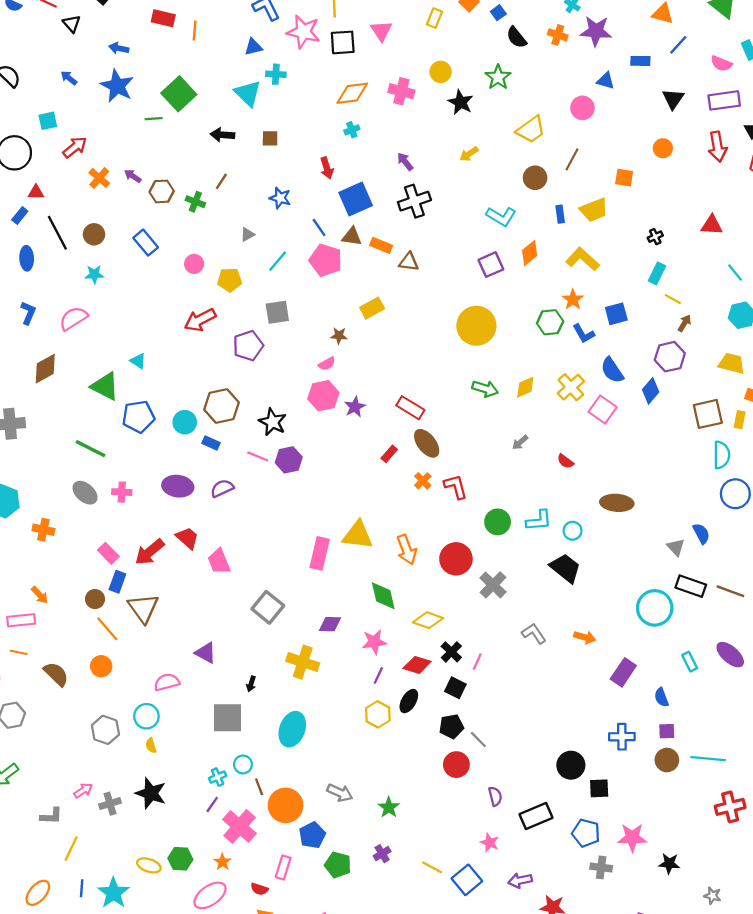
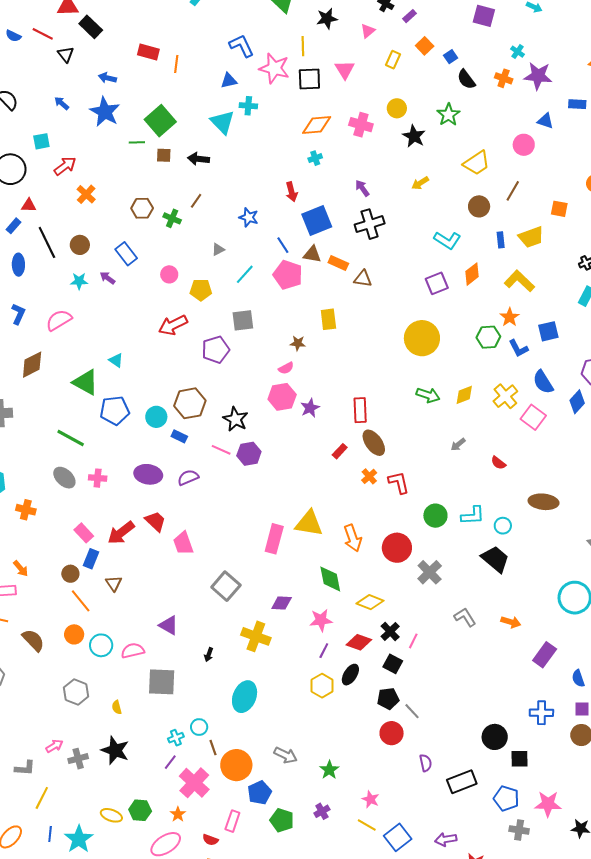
brown square: (270, 138) -> (164, 155), moved
purple arrow: (133, 176) -> (108, 278), moved
yellow rectangle: (372, 308) -> (328, 319), turned -70
red rectangle: (410, 408) -> (360, 410), turned 55
brown triangle: (143, 608) -> (114, 583), size x0.6
cyan circle: (146, 716) -> (101, 645), moved
gray square: (227, 718) -> (162, 682), moved
pink star: (490, 843) -> (370, 799), moved

